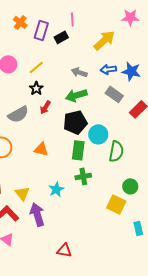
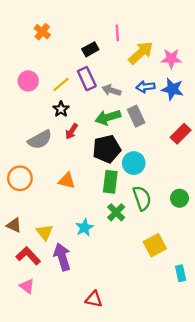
pink star: (130, 17) -> (171, 59), moved
pink line: (72, 19) -> (117, 33), moved
purple rectangle: (41, 30) -> (87, 79), moved, turned -42
gray rectangle: (114, 94) -> (136, 116), moved, turned 30
green semicircle: (116, 151) -> (142, 198), moved, turned -30
green cross: (83, 176) -> (116, 212), turned -35
green circle: (130, 186) -> (179, 198), moved
yellow square: (116, 204) -> (155, 245), turned 36

